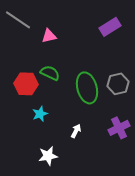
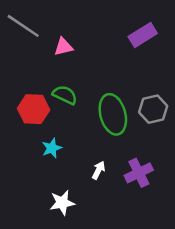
purple cross: (119, 128) -> (139, 173), moved

